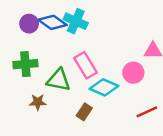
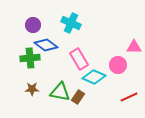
blue diamond: (52, 22) -> (46, 45), moved
green triangle: (59, 80) -> (60, 92), moved
brown star: (38, 102) -> (32, 89), moved

